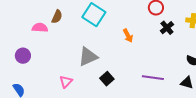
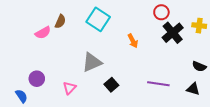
pink semicircle: (40, 28) -> (43, 33), turned 147
black cross: (167, 28) -> (173, 33), size x1.5
purple circle: (23, 56) -> (37, 79), moved

